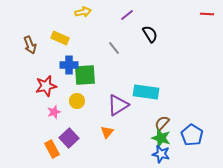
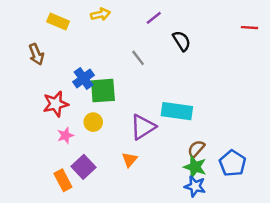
red line: (207, 14) -> (249, 28), moved
yellow rectangle: (60, 38) -> (58, 22), moved
blue cross: (69, 65) -> (84, 78), turned -36

